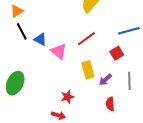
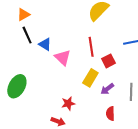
red line: (86, 39) -> (91, 47), turned -66
red square: (117, 53) -> (109, 61), moved
yellow rectangle: (88, 70) -> (90, 78), turned 42

